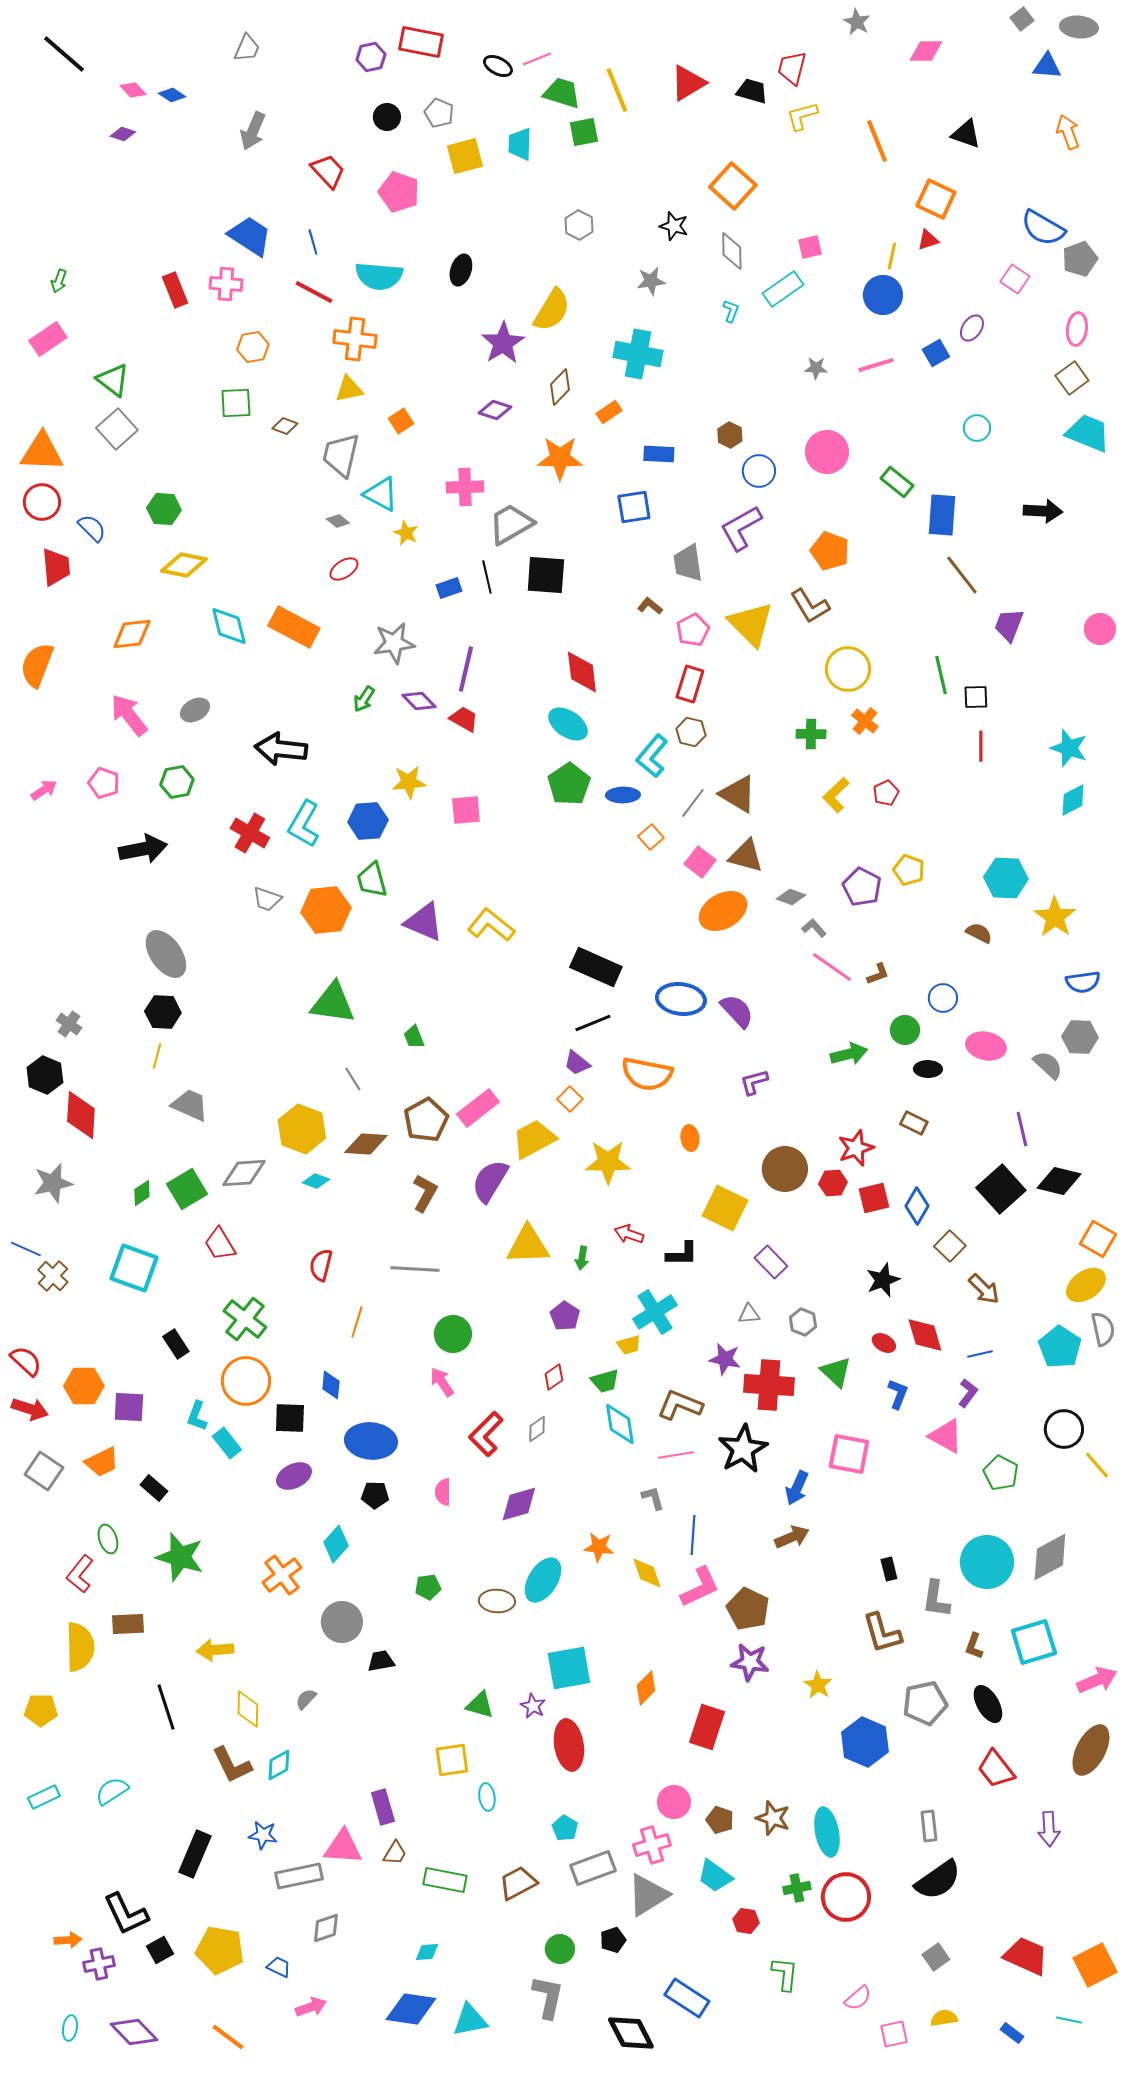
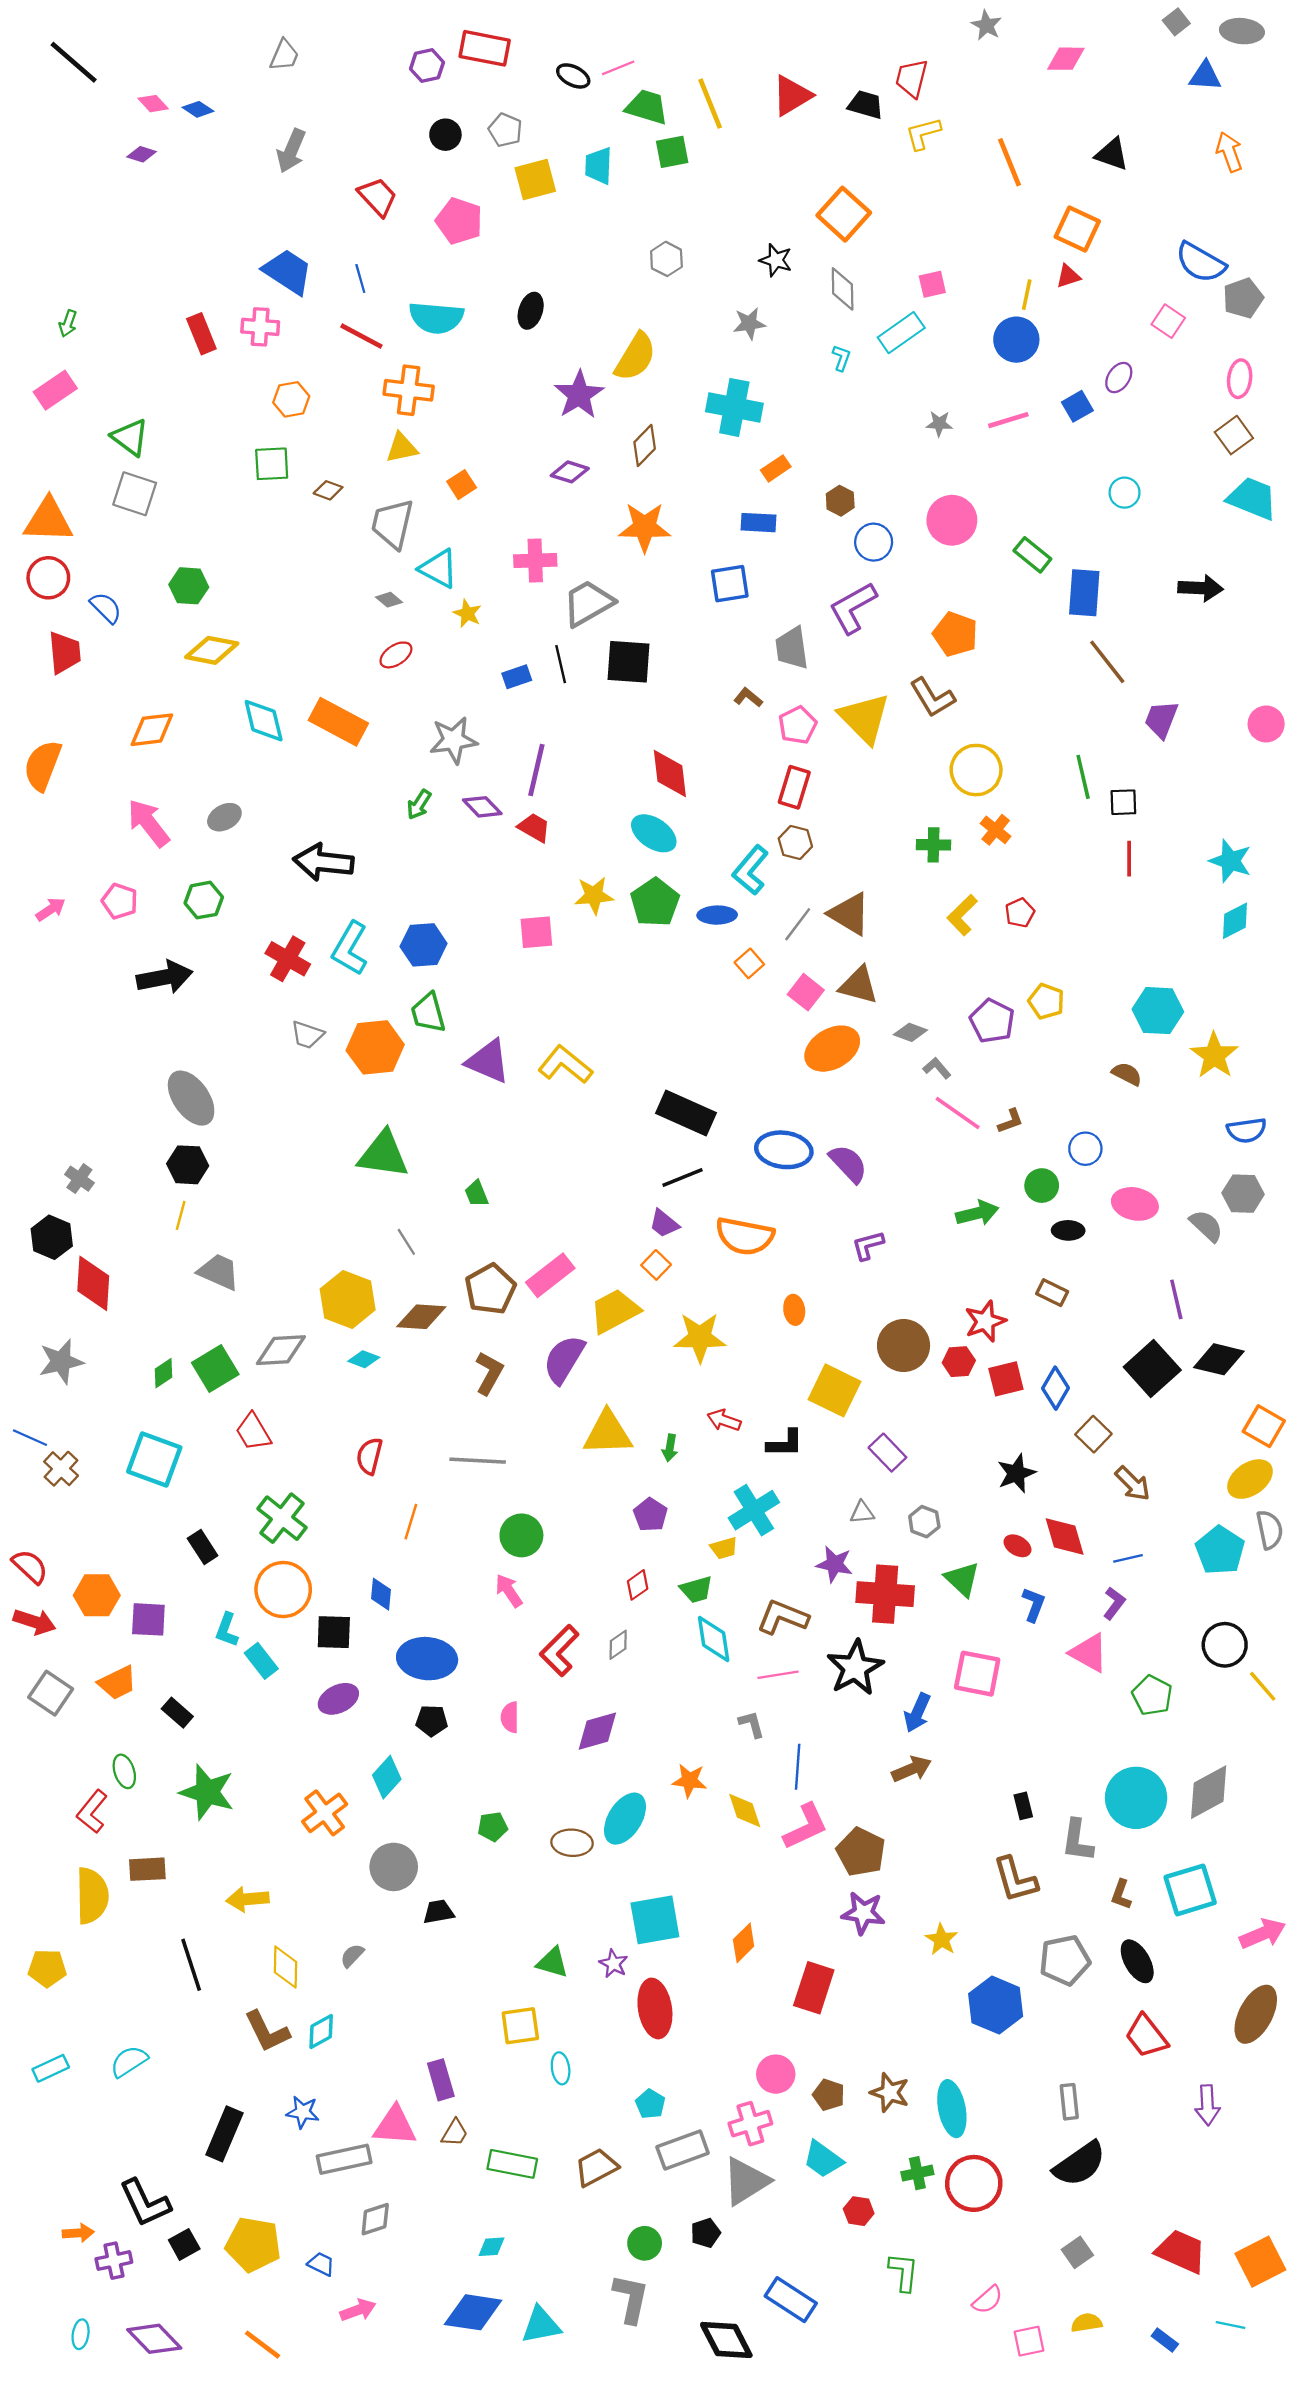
orange rectangle: (609, 412) -> (776, 468), moved
gray square: (117, 429) -> (135, 494), turned -30
yellow star: (409, 782) -> (594, 895), moved

